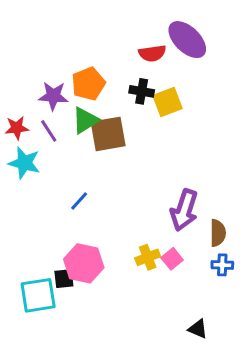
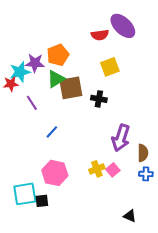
black cross: (142, 91) -> (99, 99), moved
purple line: (49, 131) -> (32, 103), moved
cyan star: (24, 163) -> (20, 72), moved, turned -30
black square: (64, 279) -> (42, 201), moved

